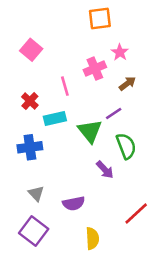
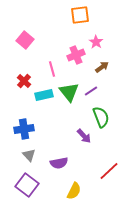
green triangle: (90, 131) -> (69, 92), moved
blue cross: (30, 147) -> (24, 129), moved
yellow semicircle: (92, 238) -> (74, 191), turned 30

